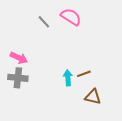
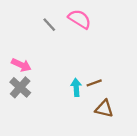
gray cross: (18, 78) -> (20, 87), turned 36

